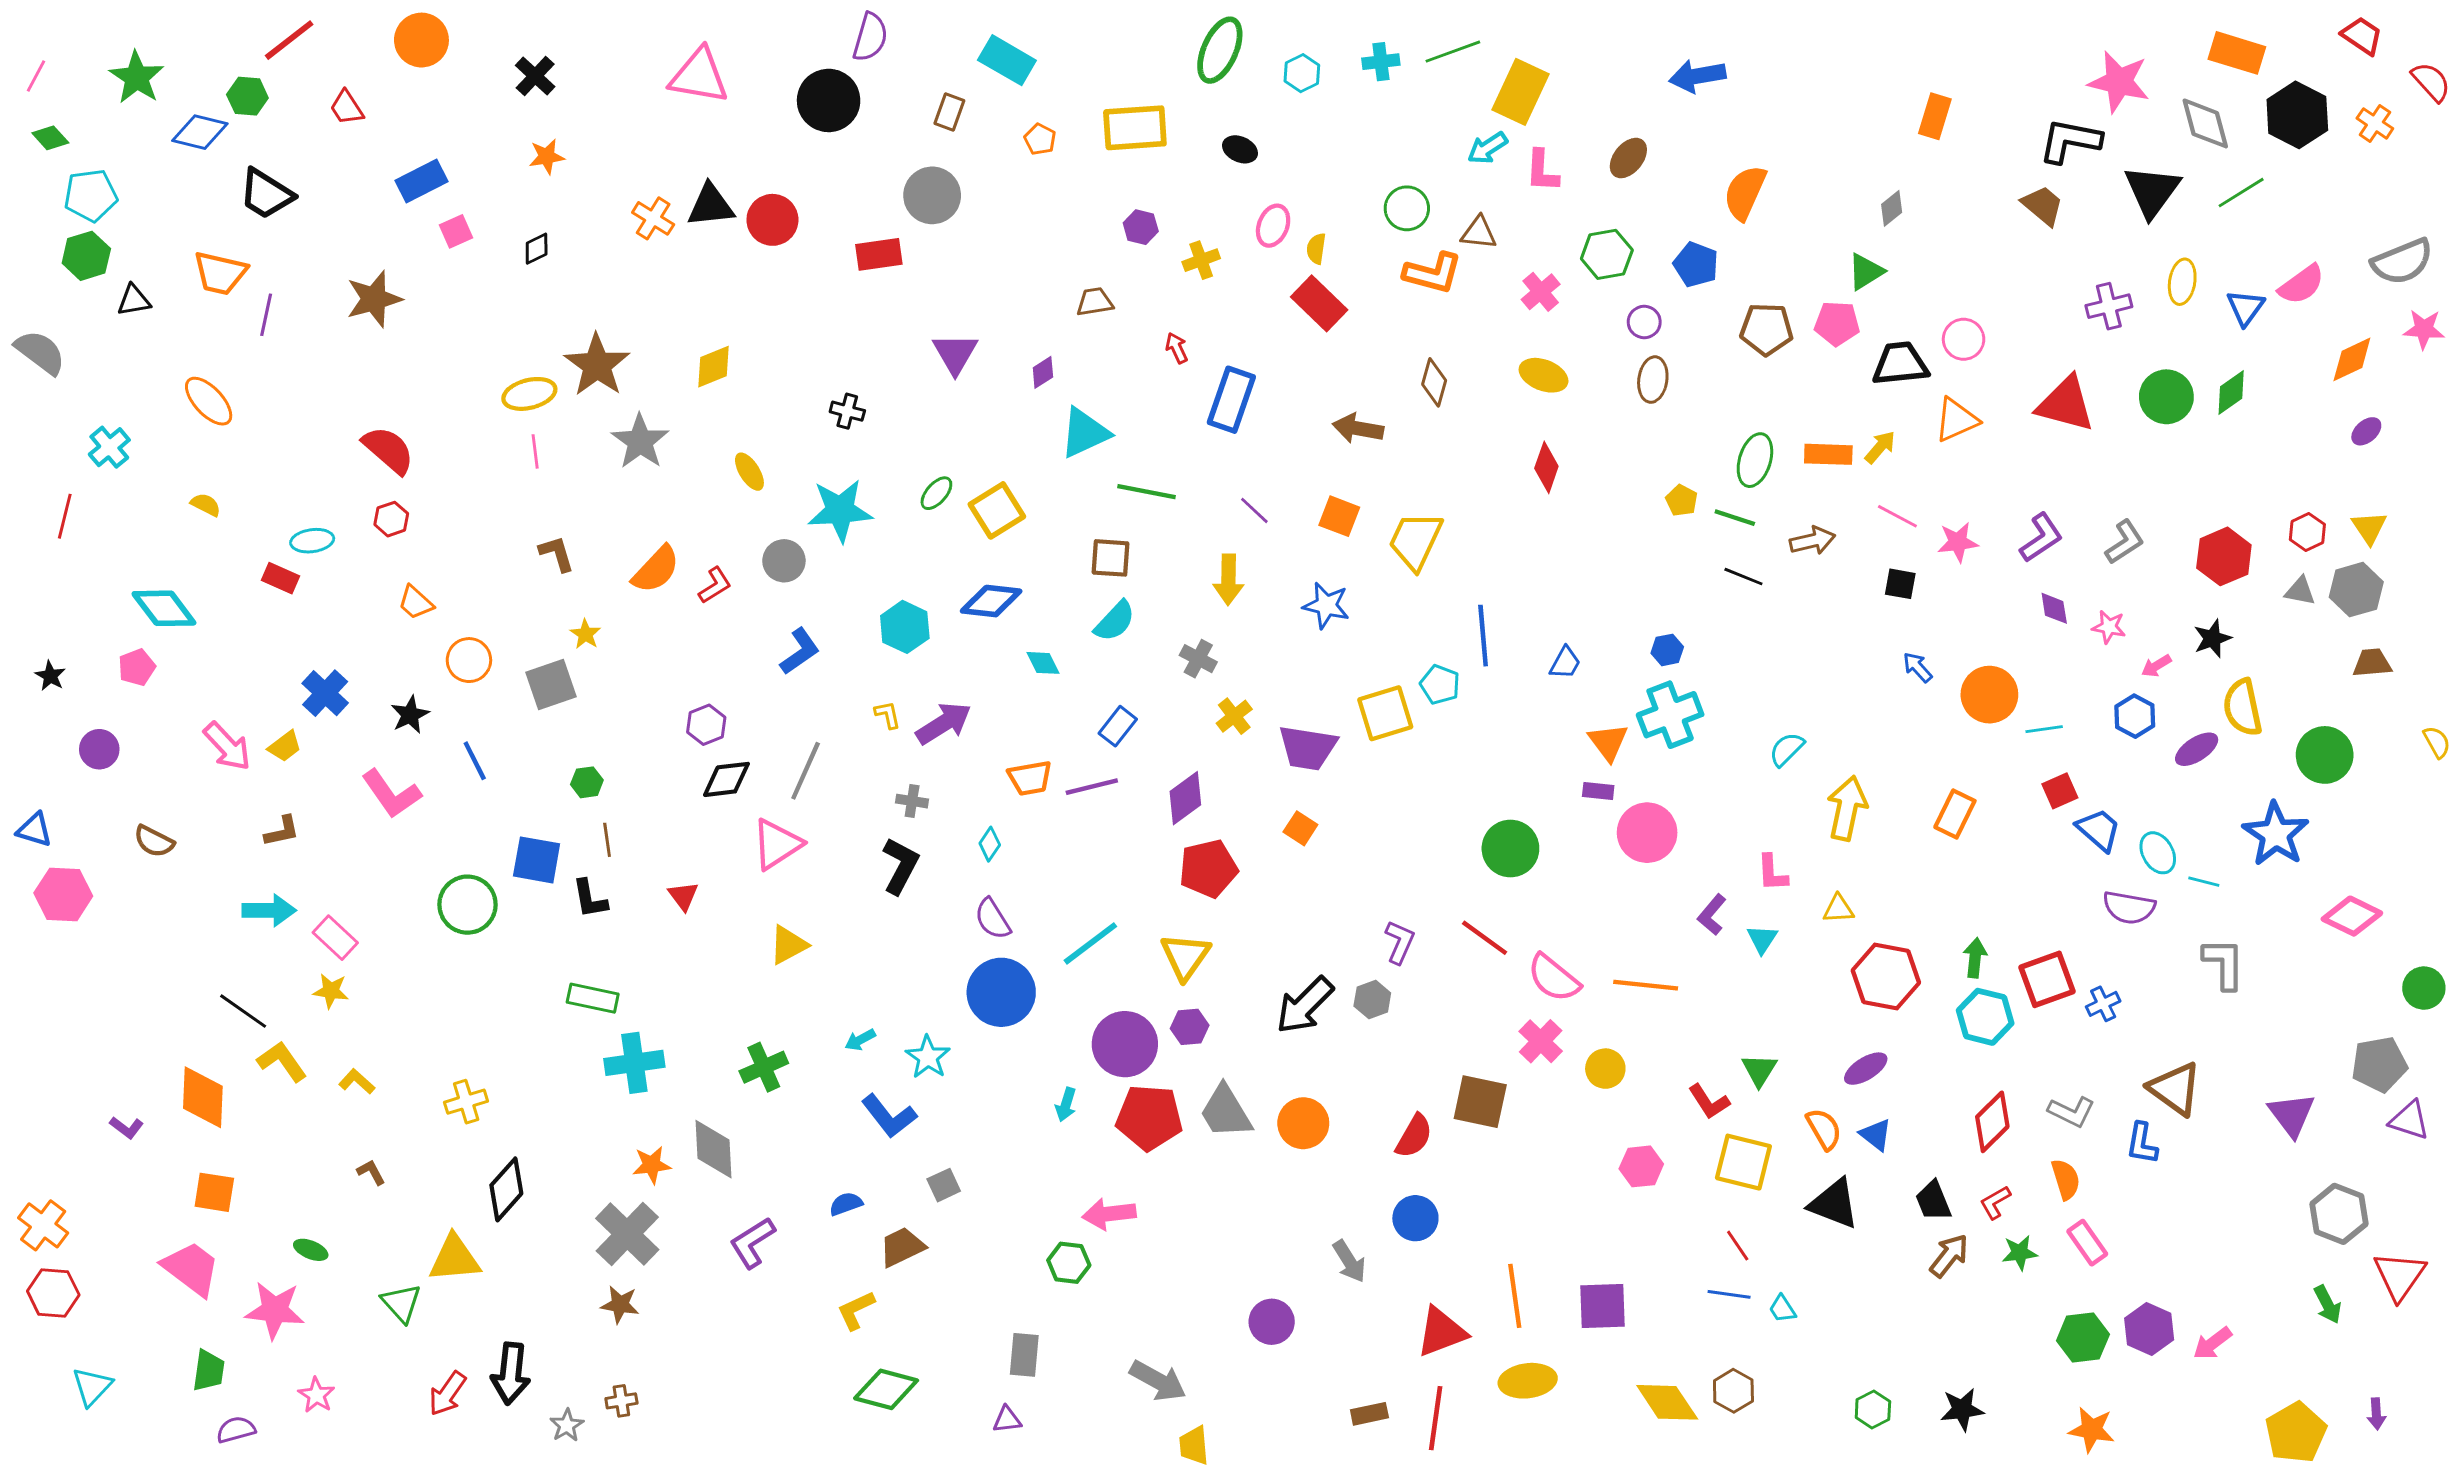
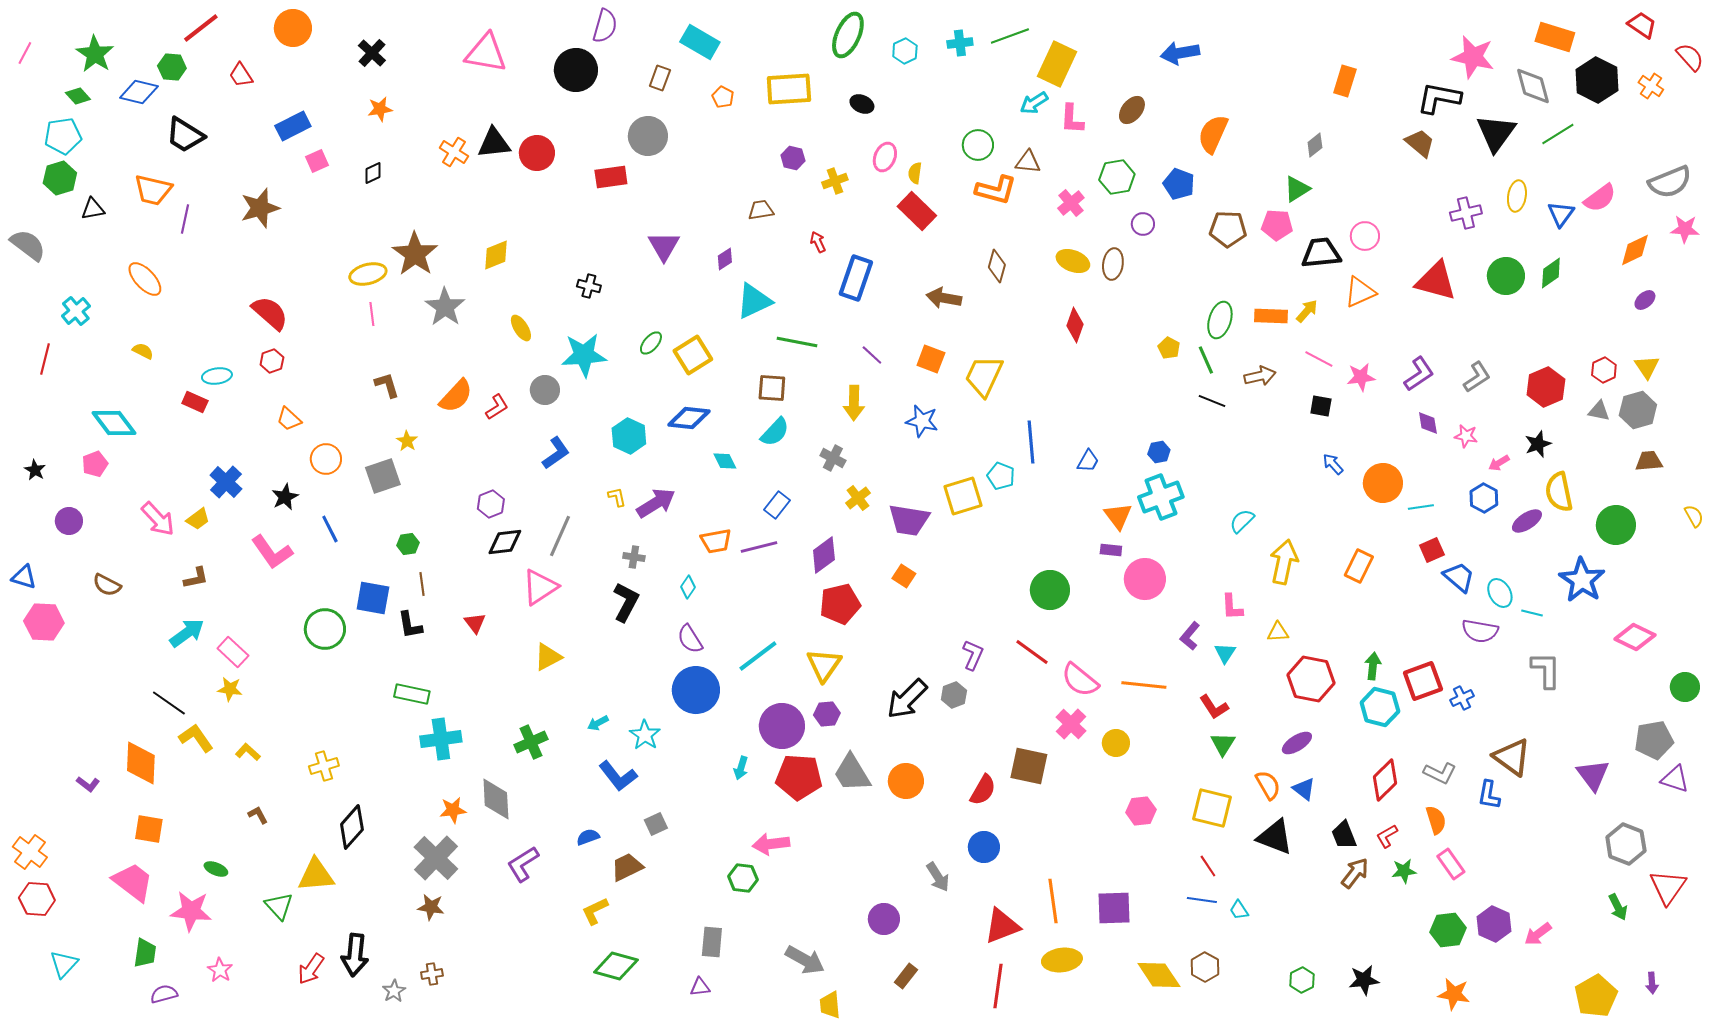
green diamond: (50, 138) -> (78, 96), moved
brown ellipse: (1653, 380) -> (1113, 264), moved
green line: (1735, 518) -> (1206, 360), turned 48
cyan arrow: (269, 910) -> (187, 633), turned -36
red L-shape: (1709, 1102) -> (1214, 707), moved
brown rectangle: (1369, 1414) -> (906, 976), moved, turned -40

